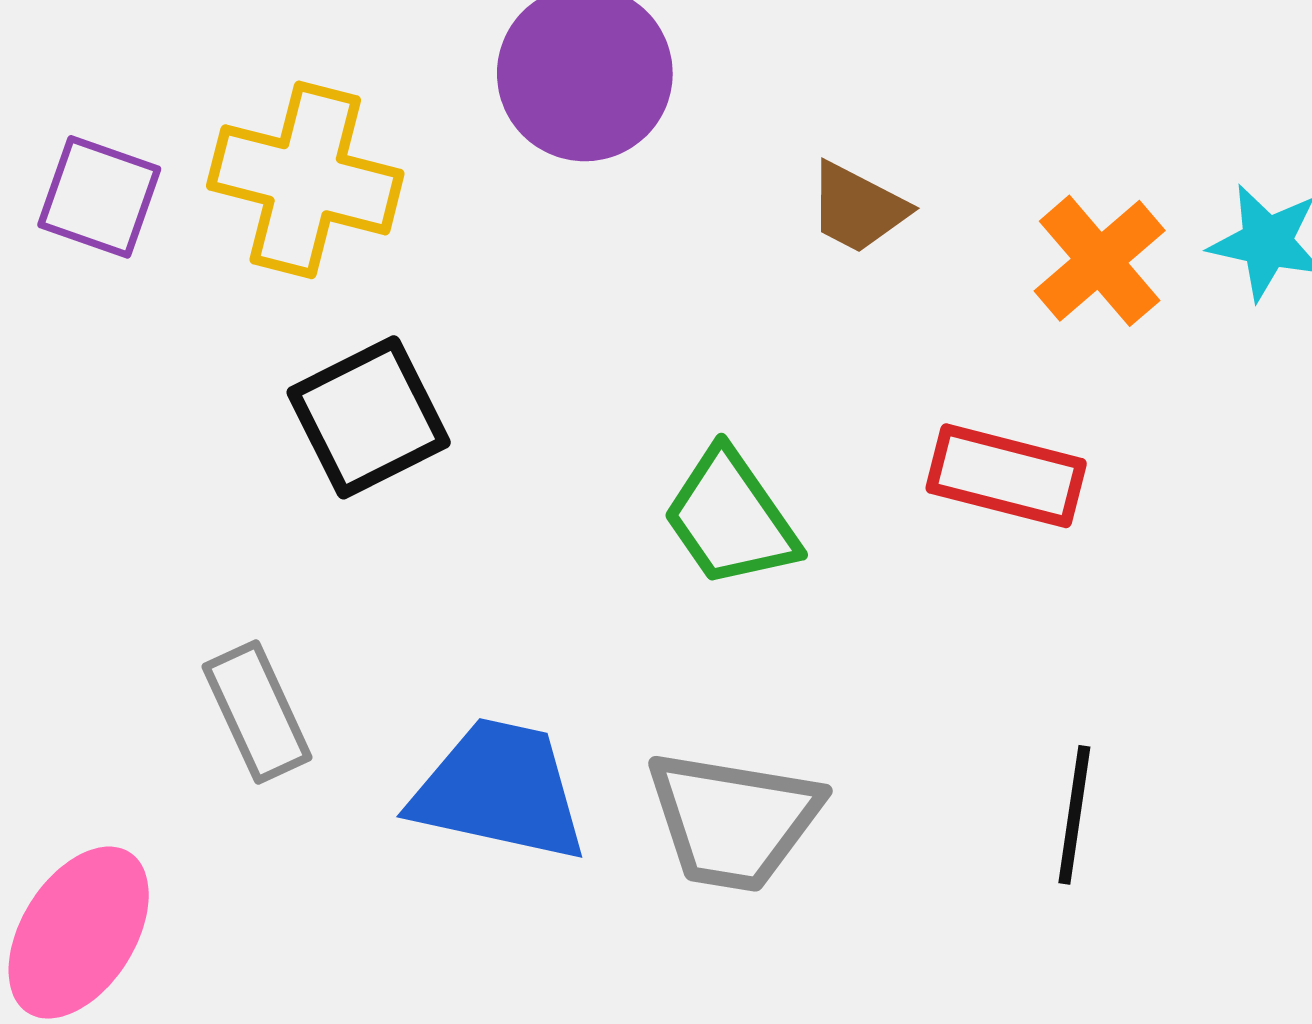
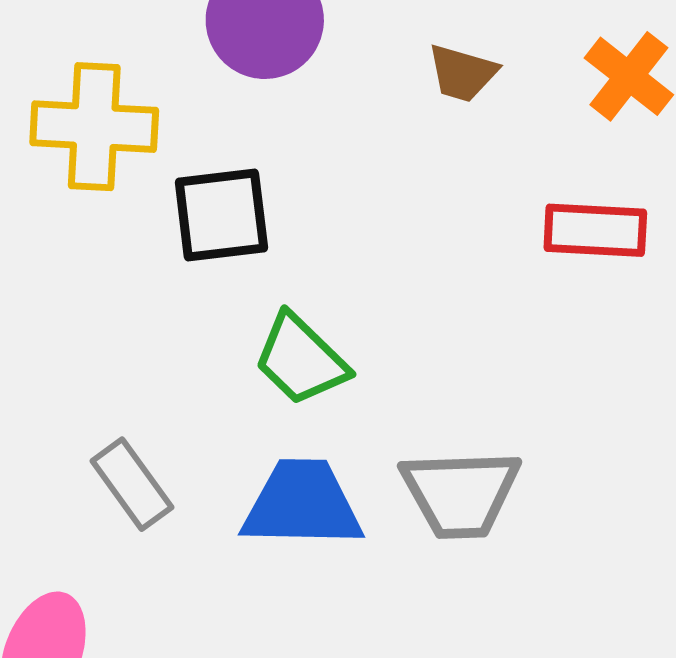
black square: (369, 417) -> (221, 215), moved, turned 31
green trapezoid: (731, 518) -> (301, 359), moved

